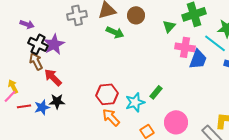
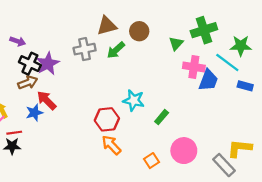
gray cross: (77, 15) -> (85, 49), moved
green arrow: (115, 32) -> (116, 50), turned 114
brown arrow: (36, 61) -> (28, 83), turned 96
black star: (57, 101) -> (12, 146), moved
cyan star: (135, 102) -> (134, 100), moved, turned 30
blue star: (42, 107) -> (34, 113), moved

